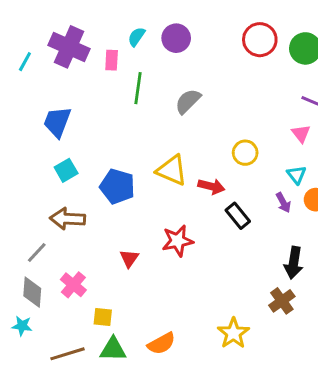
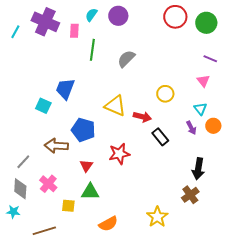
blue trapezoid: (57, 122) -> (65, 89), moved
cyan square: (66, 170) -> (43, 106), turned -35
blue pentagon: (117, 186) -> (83, 130), moved
brown arrow: (68, 219) -> (56, 146), moved
green triangle: (113, 349) -> (90, 192), moved

